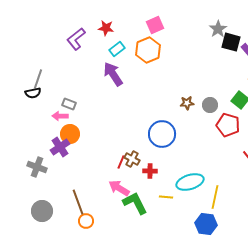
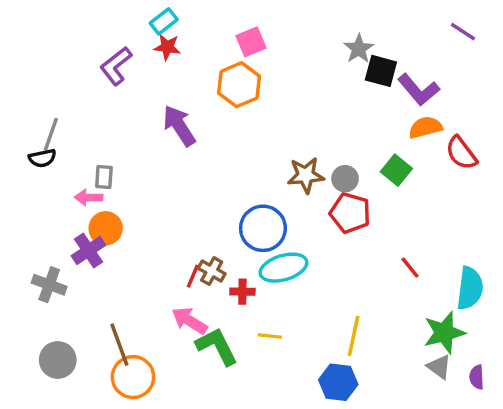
cyan rectangle: (117, 49) -> (164, 21), moved
brown star: (187, 103) -> (306, 175), size x1.5
gray rectangle: (69, 104) -> (104, 177), turned 72
red pentagon: (228, 125) -> (350, 213), moved
cyan ellipse: (190, 182) -> (283, 268), moved
orange circle: (86, 221) -> (133, 377), size x1.6

